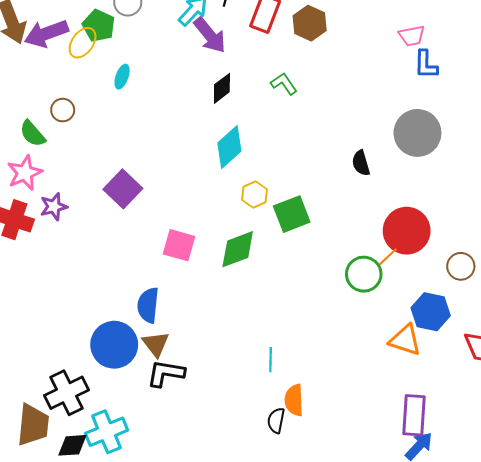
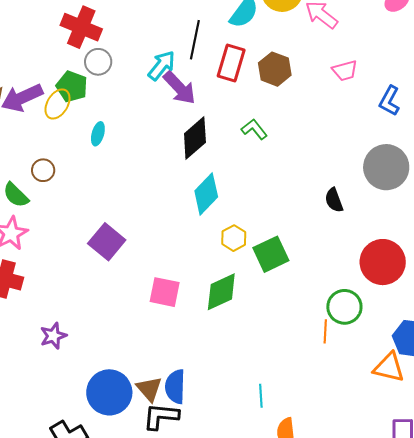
pink trapezoid: (412, 36) -> (345, 71), moved
blue L-shape: (426, 65) -> (389, 101), turned 32
black diamond: (222, 88) -> (195, 138), size x1.4
purple star: (54, 207) -> (53, 336), moved
orange line: (387, 257) -> (325, 331), moved, turned -40
blue semicircle: (148, 305) -> (175, 387), moved

